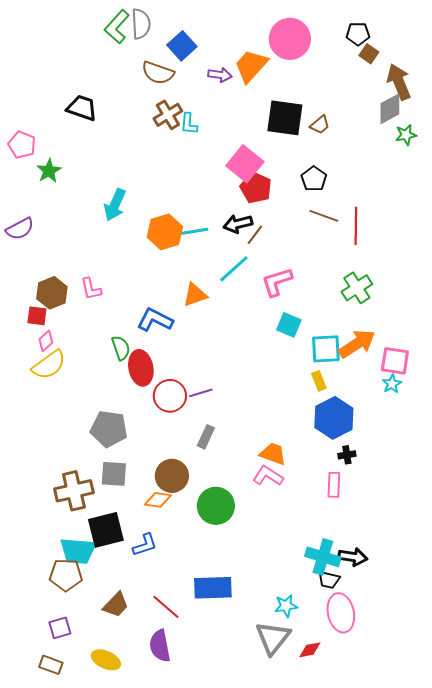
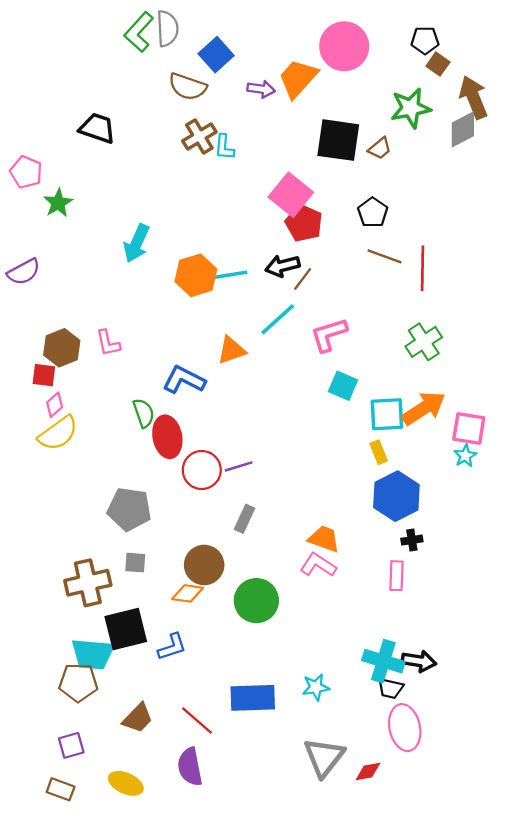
green star: (406, 135) -> (411, 108), moved, size x1.6
gray square: (114, 474) -> (135, 563), size x0.7
cyan star: (286, 606) -> (316, 687), moved

